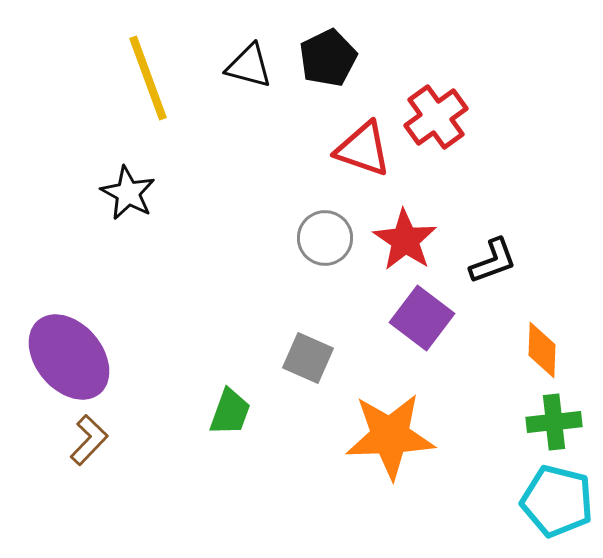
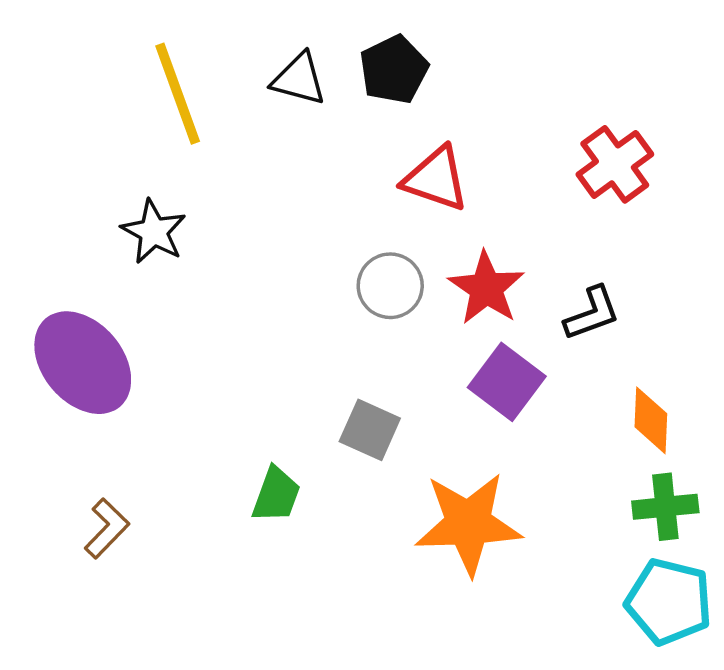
red cross: (436, 117) -> (615, 164), moved
purple ellipse: (69, 357) -> (83, 363), moved

